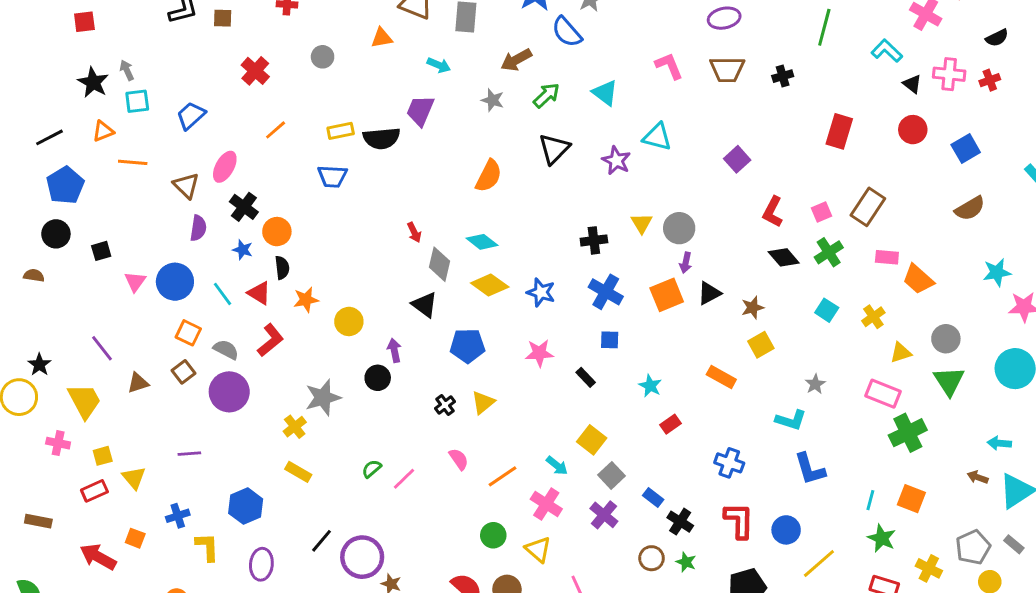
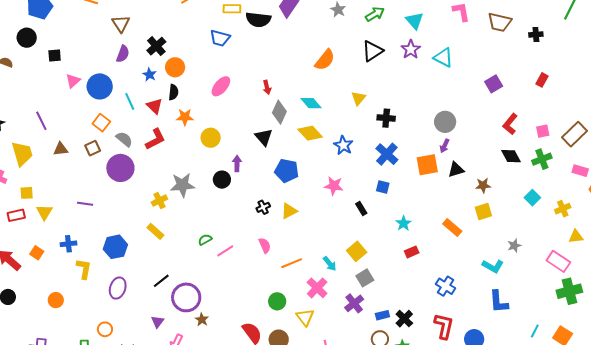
red rectangle: (839, 131) -> (542, 80), moved, size x0.6
purple star: (616, 161) -> (411, 49), moved
pink ellipse: (225, 167) -> (221, 86), moved
yellow triangle: (642, 223) -> (358, 98), moved
blue rectangle: (653, 497) -> (382, 315), moved, turned -64

